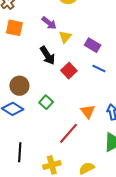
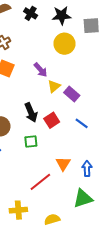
purple rectangle: (93, 45) -> (72, 94), moved
black arrow: (48, 55) -> (31, 112), moved
green square: (46, 102) -> (31, 141), moved, turned 32

